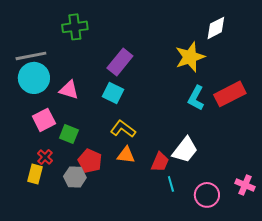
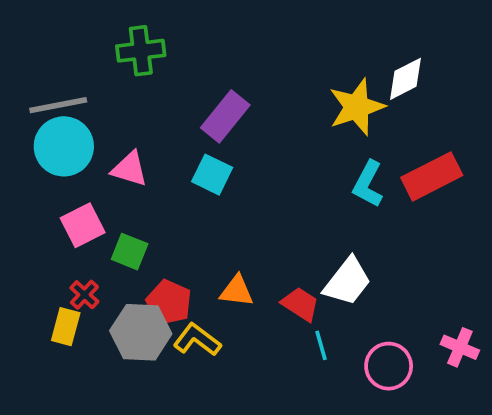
white diamond: (216, 28) -> (405, 79), moved
yellow L-shape: (123, 129) -> (197, 340), moved
red trapezoid: (160, 162) -> (300, 304), turned -80
gray hexagon: (75, 177) -> (141, 332), size x1.4

